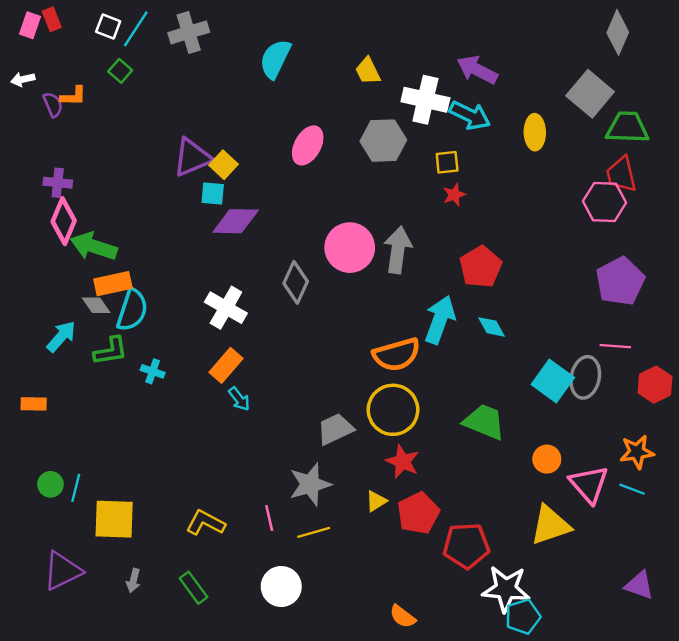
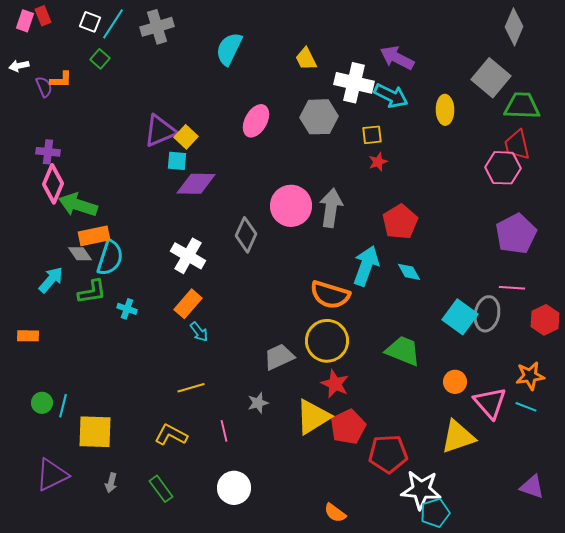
orange semicircle: (397, 355) -> (330, 295), turned 33
gray star: (310, 484) -> (258, 403), size x0.6
yellow triangle: (376, 501) -> (313, 417), size x2.0
yellow line: (314, 532) -> (191, 388), moved

